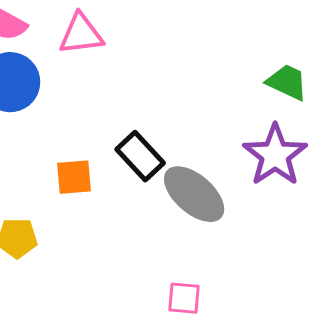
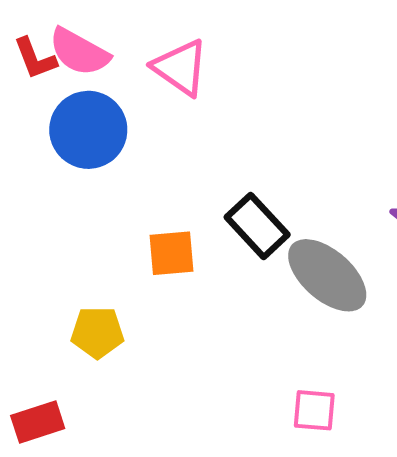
pink triangle: (81, 34) -> (180, 68), turned 42

